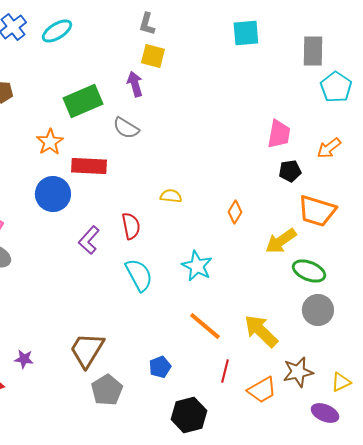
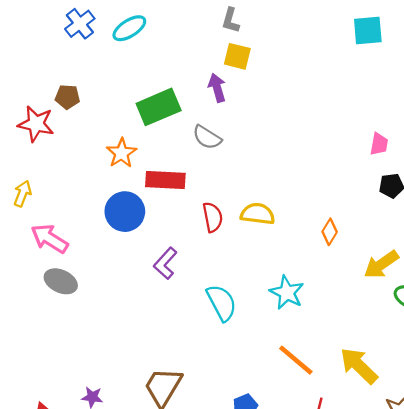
cyan square: (246, 33) -> (368, 30), moved
pink trapezoid: (279, 134) -> (379, 144), size x0.7
yellow semicircle: (171, 196) -> (258, 214), size x1.4
red semicircle: (131, 226) -> (213, 217), moved

